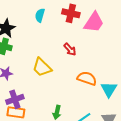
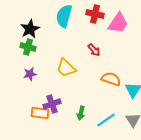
cyan semicircle: (40, 15) -> (64, 16), size x1.6
purple cross: (15, 99) -> (52, 104), moved

